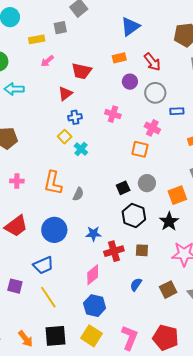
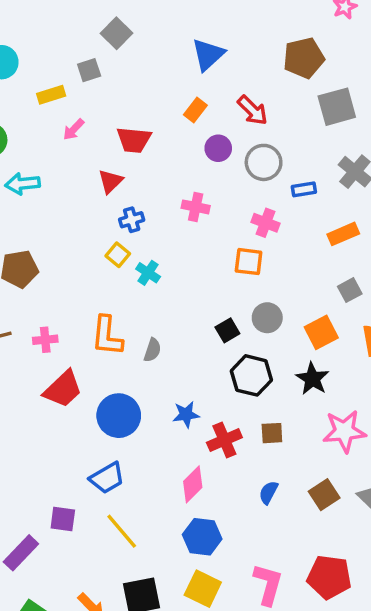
orange rectangle: (119, 58) -> (195, 110), turned -32
red trapezoid: (16, 226) -> (63, 389), moved

